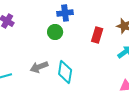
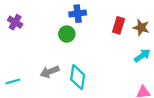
red rectangle: (97, 35) -> (119, 25), moved

